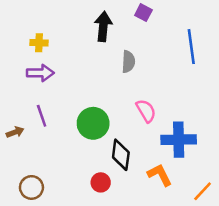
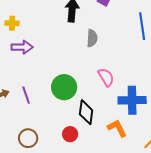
yellow cross: (39, 43) -> (12, 23), moved
purple line: (42, 116) -> (26, 95), moved
brown circle: (31, 187) -> (28, 138), moved

